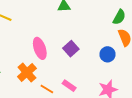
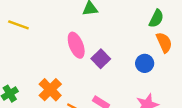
pink ellipse: (40, 48) -> (76, 45), moved

